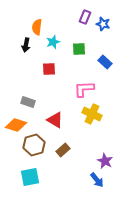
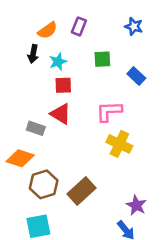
purple rectangle: (85, 17) -> (79, 26), moved
orange semicircle: (37, 27) -> (48, 30), turned -133
cyan star: (53, 42) -> (58, 62), moved
red triangle: (55, 120) -> (61, 114), moved
brown rectangle: (63, 150) -> (81, 191), size x1.5

